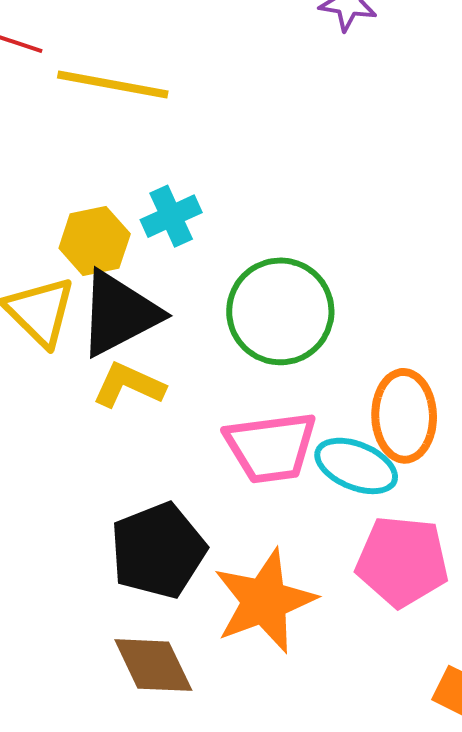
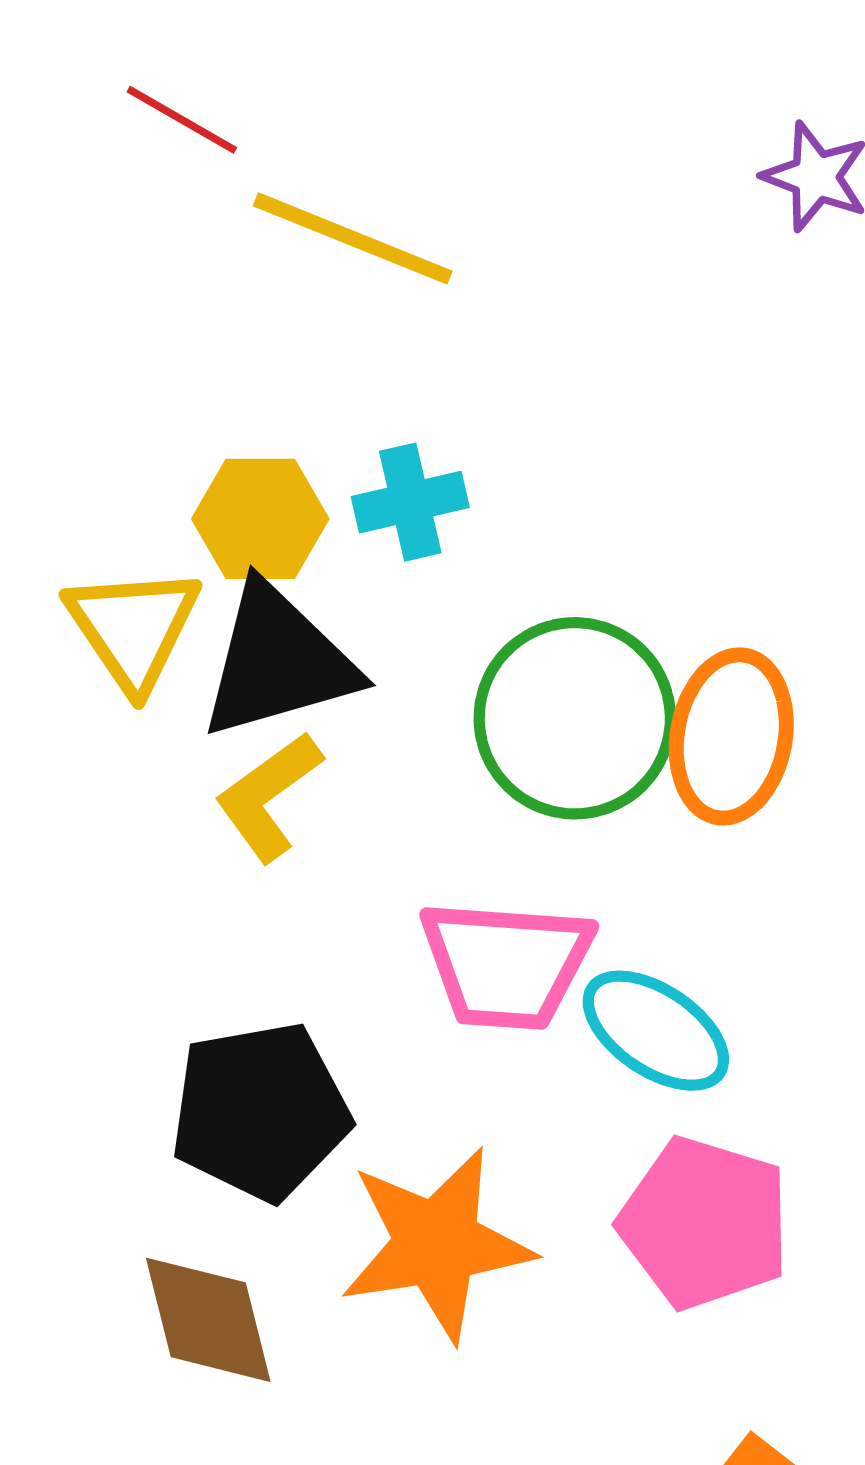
yellow L-shape: (129, 385) -> (269, 796), turned -72
orange ellipse: (404, 416) -> (731, 736), moved

